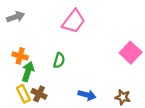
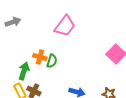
orange cross: (20, 56) -> (40, 57), moved

